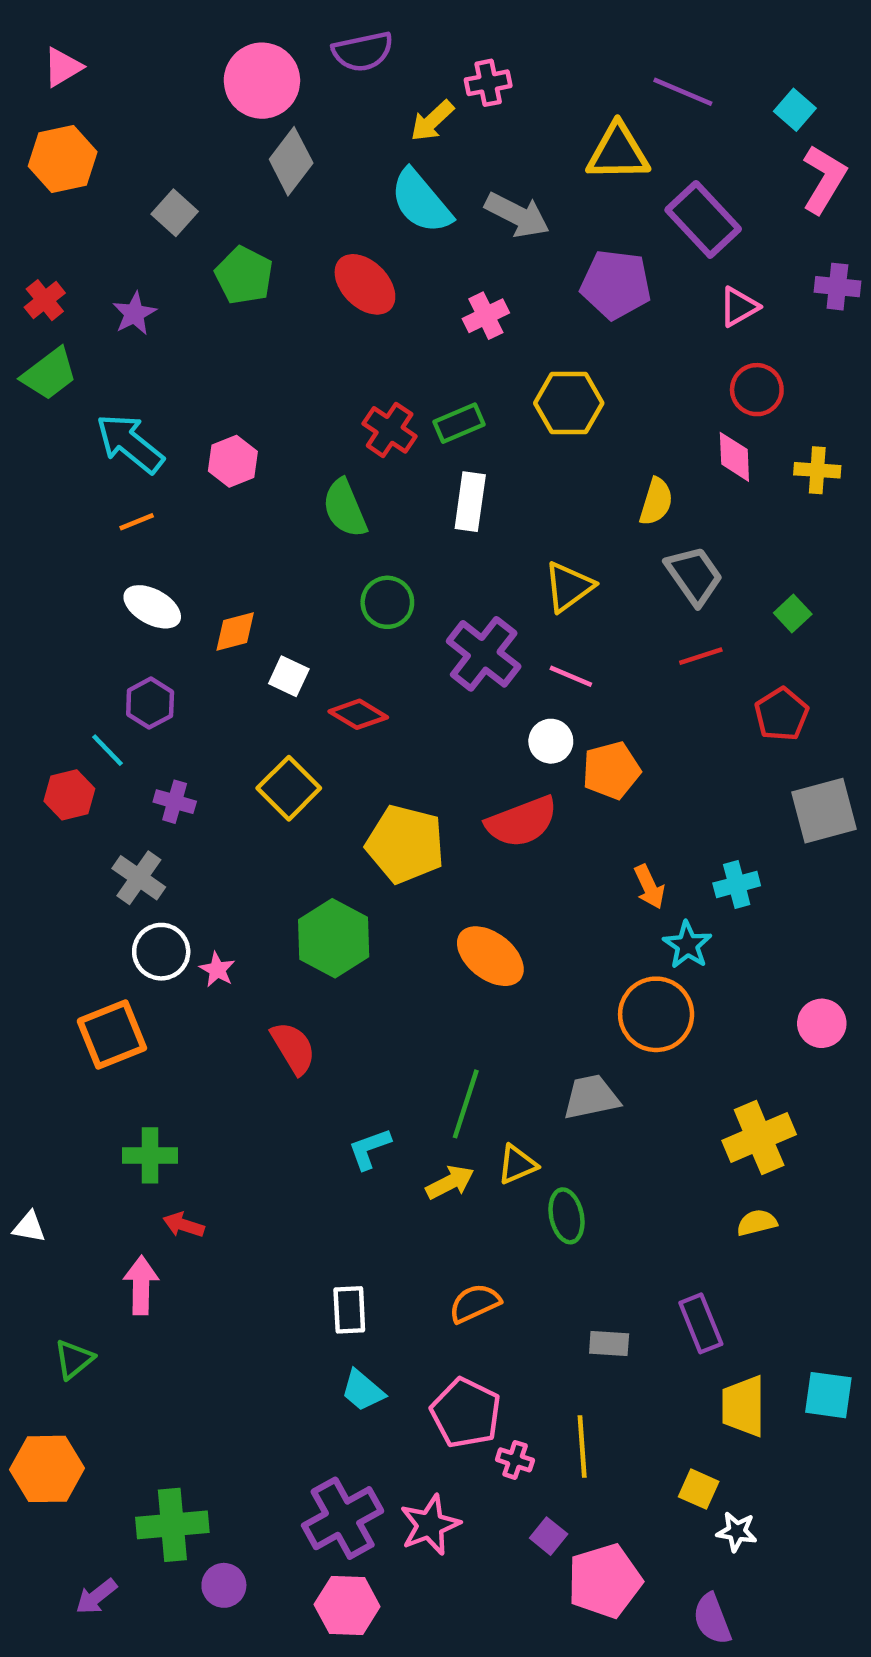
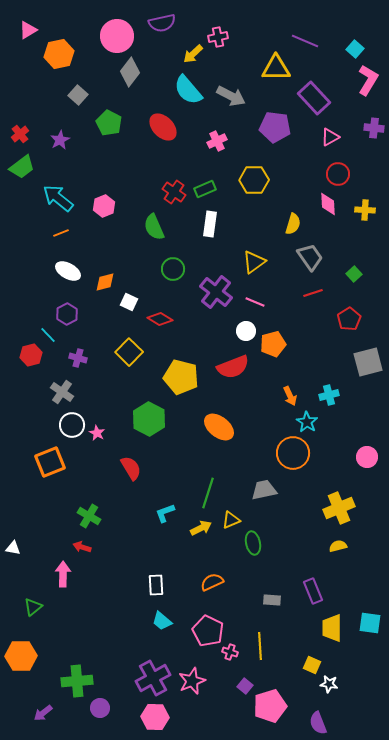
orange hexagon: (63, 159) -> (59, 54), moved
green cross: (150, 1155) -> (89, 516), moved, turned 30

